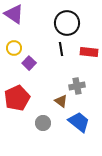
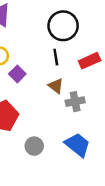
red rectangle: (89, 52) -> (90, 61), turned -30
brown triangle: (61, 101) -> (56, 86), moved

